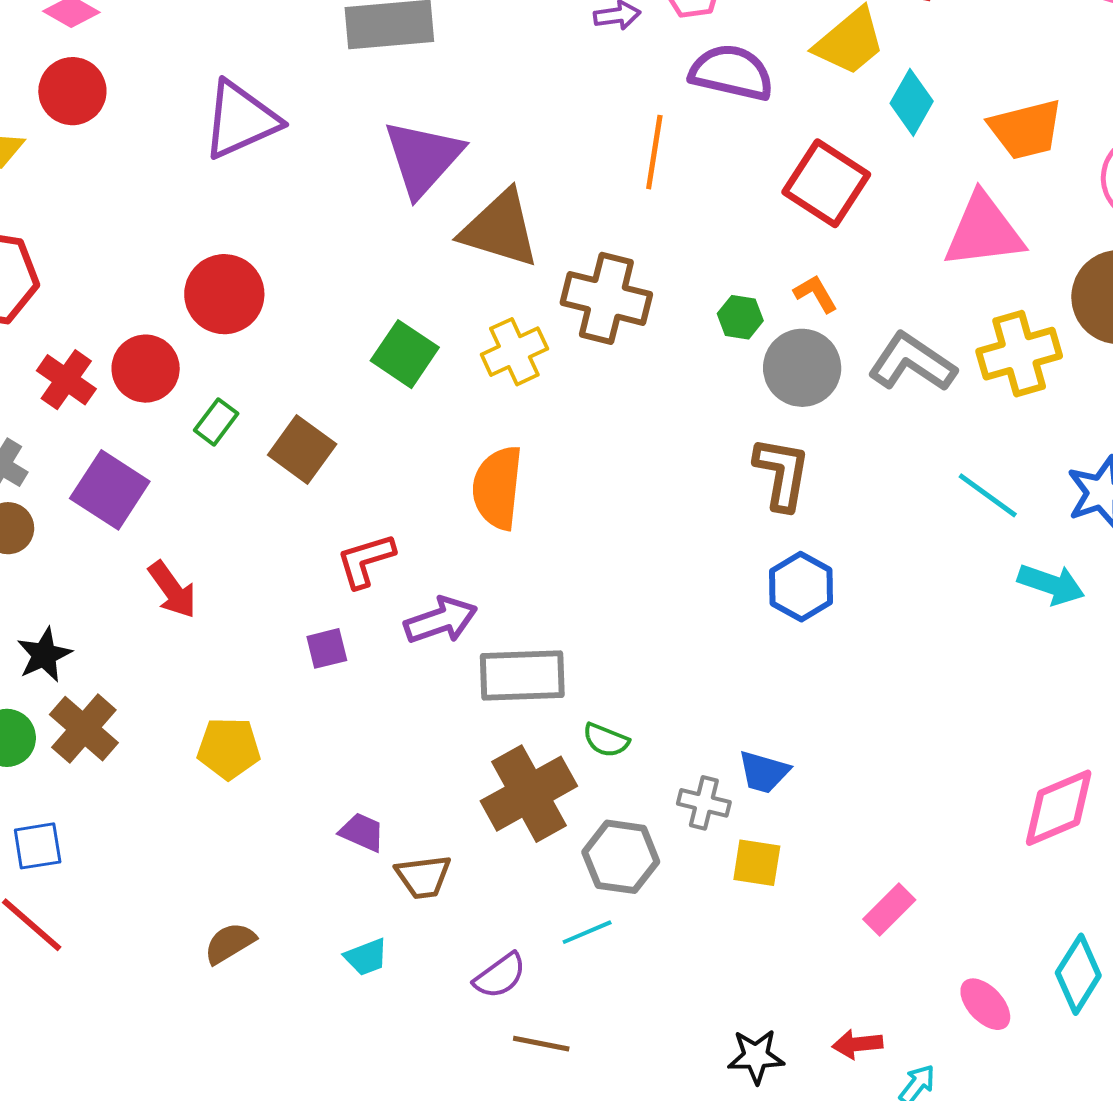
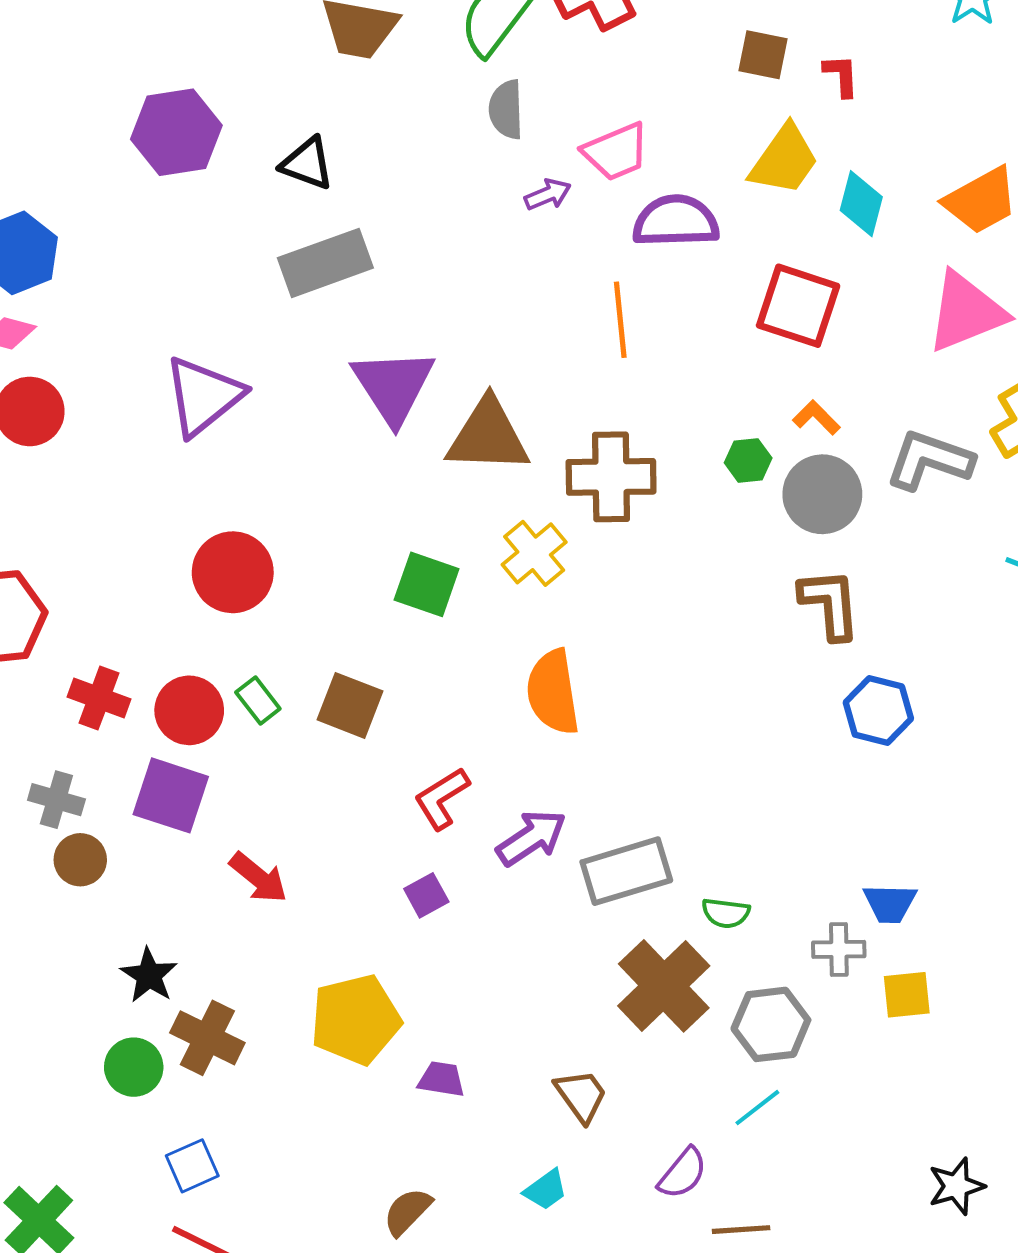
red circle: (146, 369) -> (189, 710), moved
green rectangle: (216, 422) -> (258, 701), turned -60
yellow pentagon: (229, 748) -> (356, 1019), size x1.4
purple trapezoid: (362, 832) -> (442, 1079), moved
brown trapezoid: (423, 877) -> (581, 1096), turned -104

